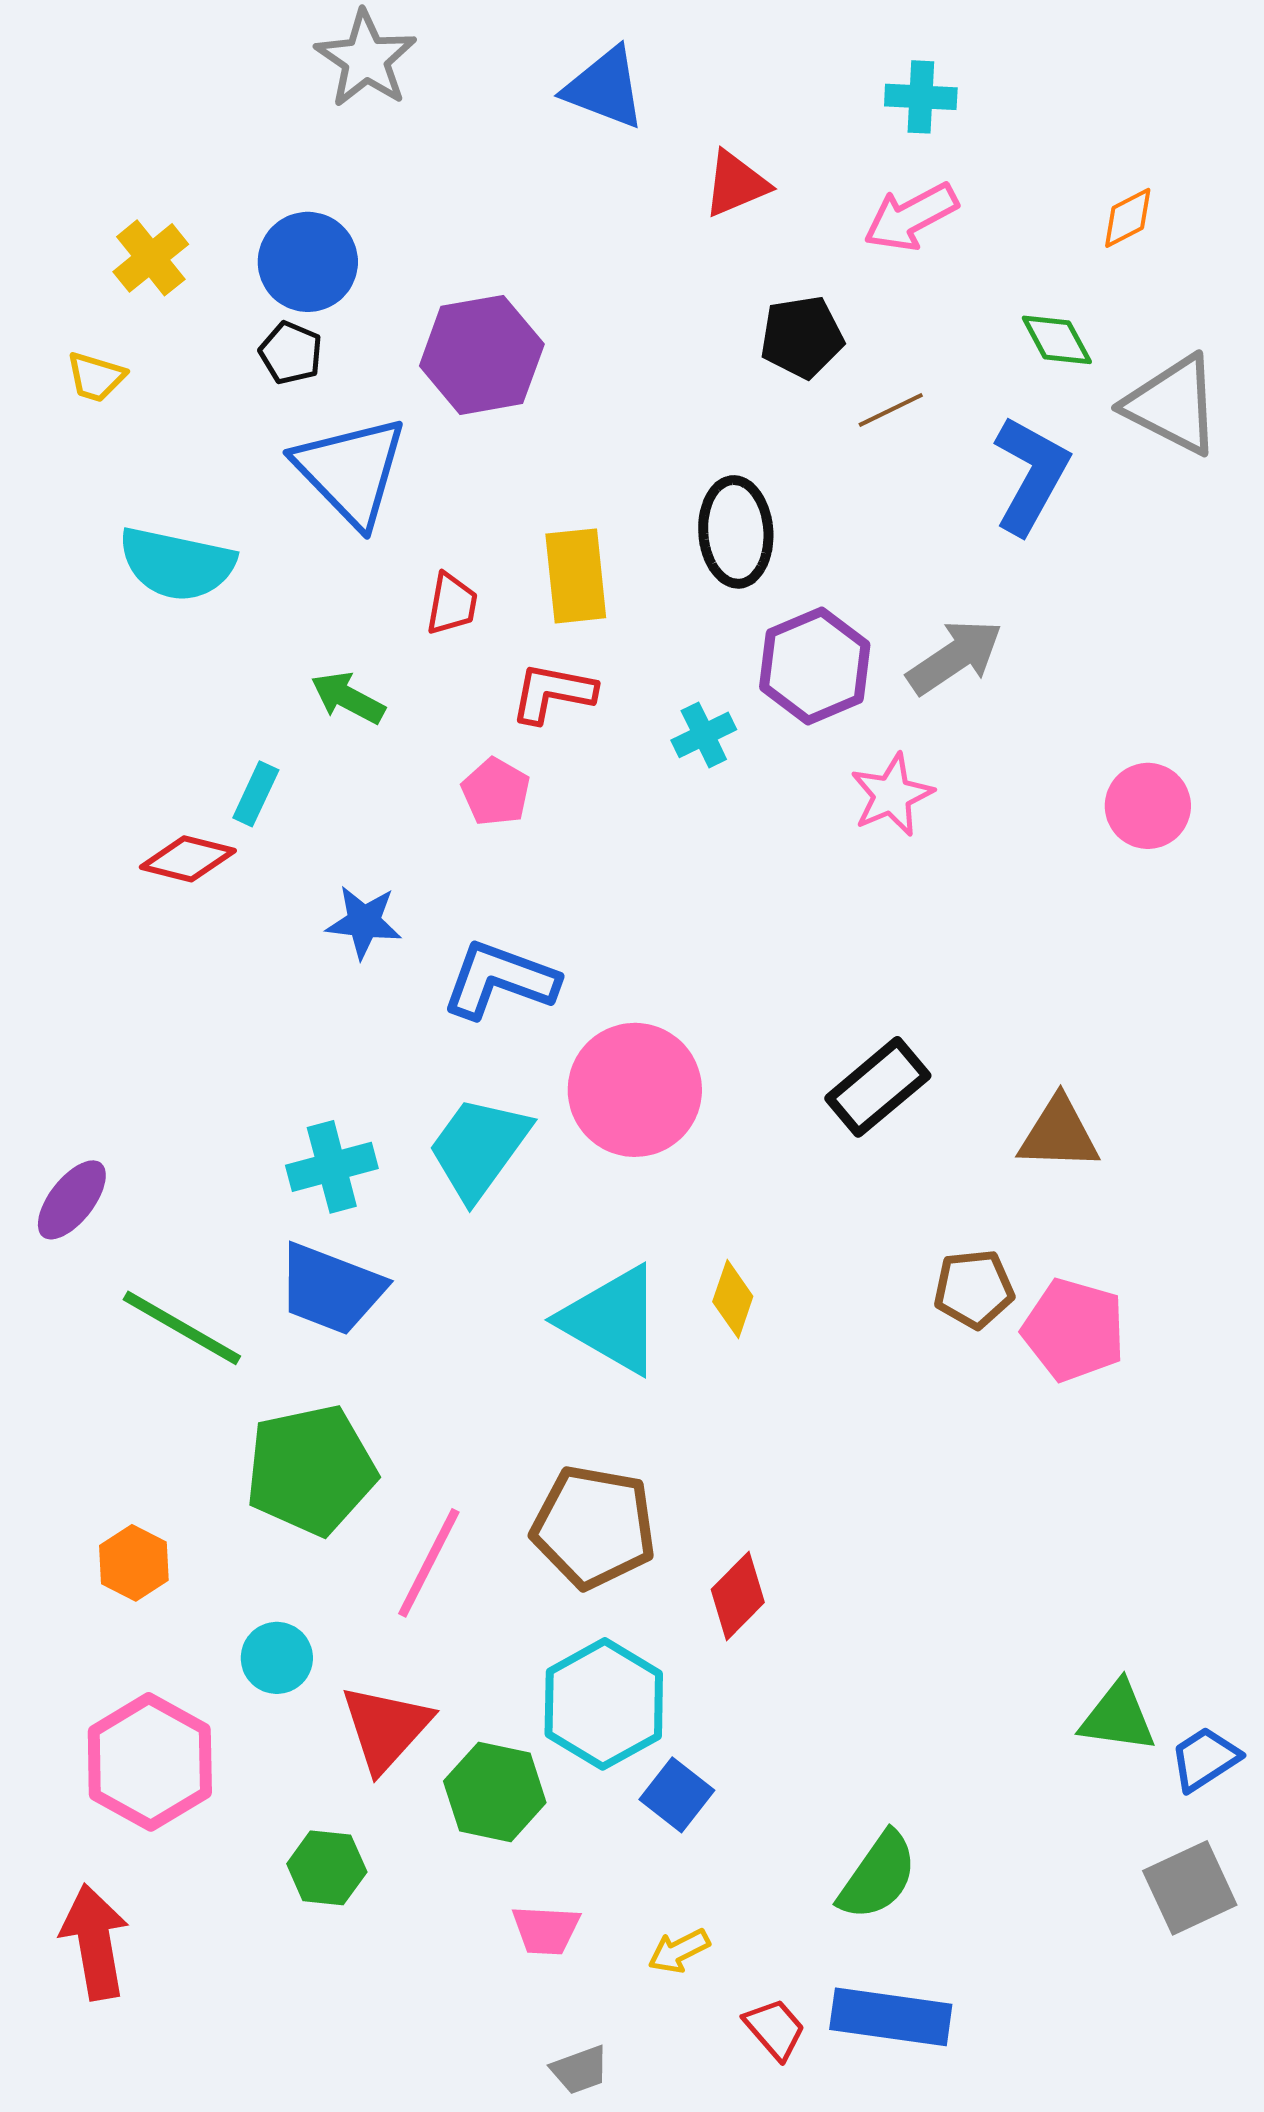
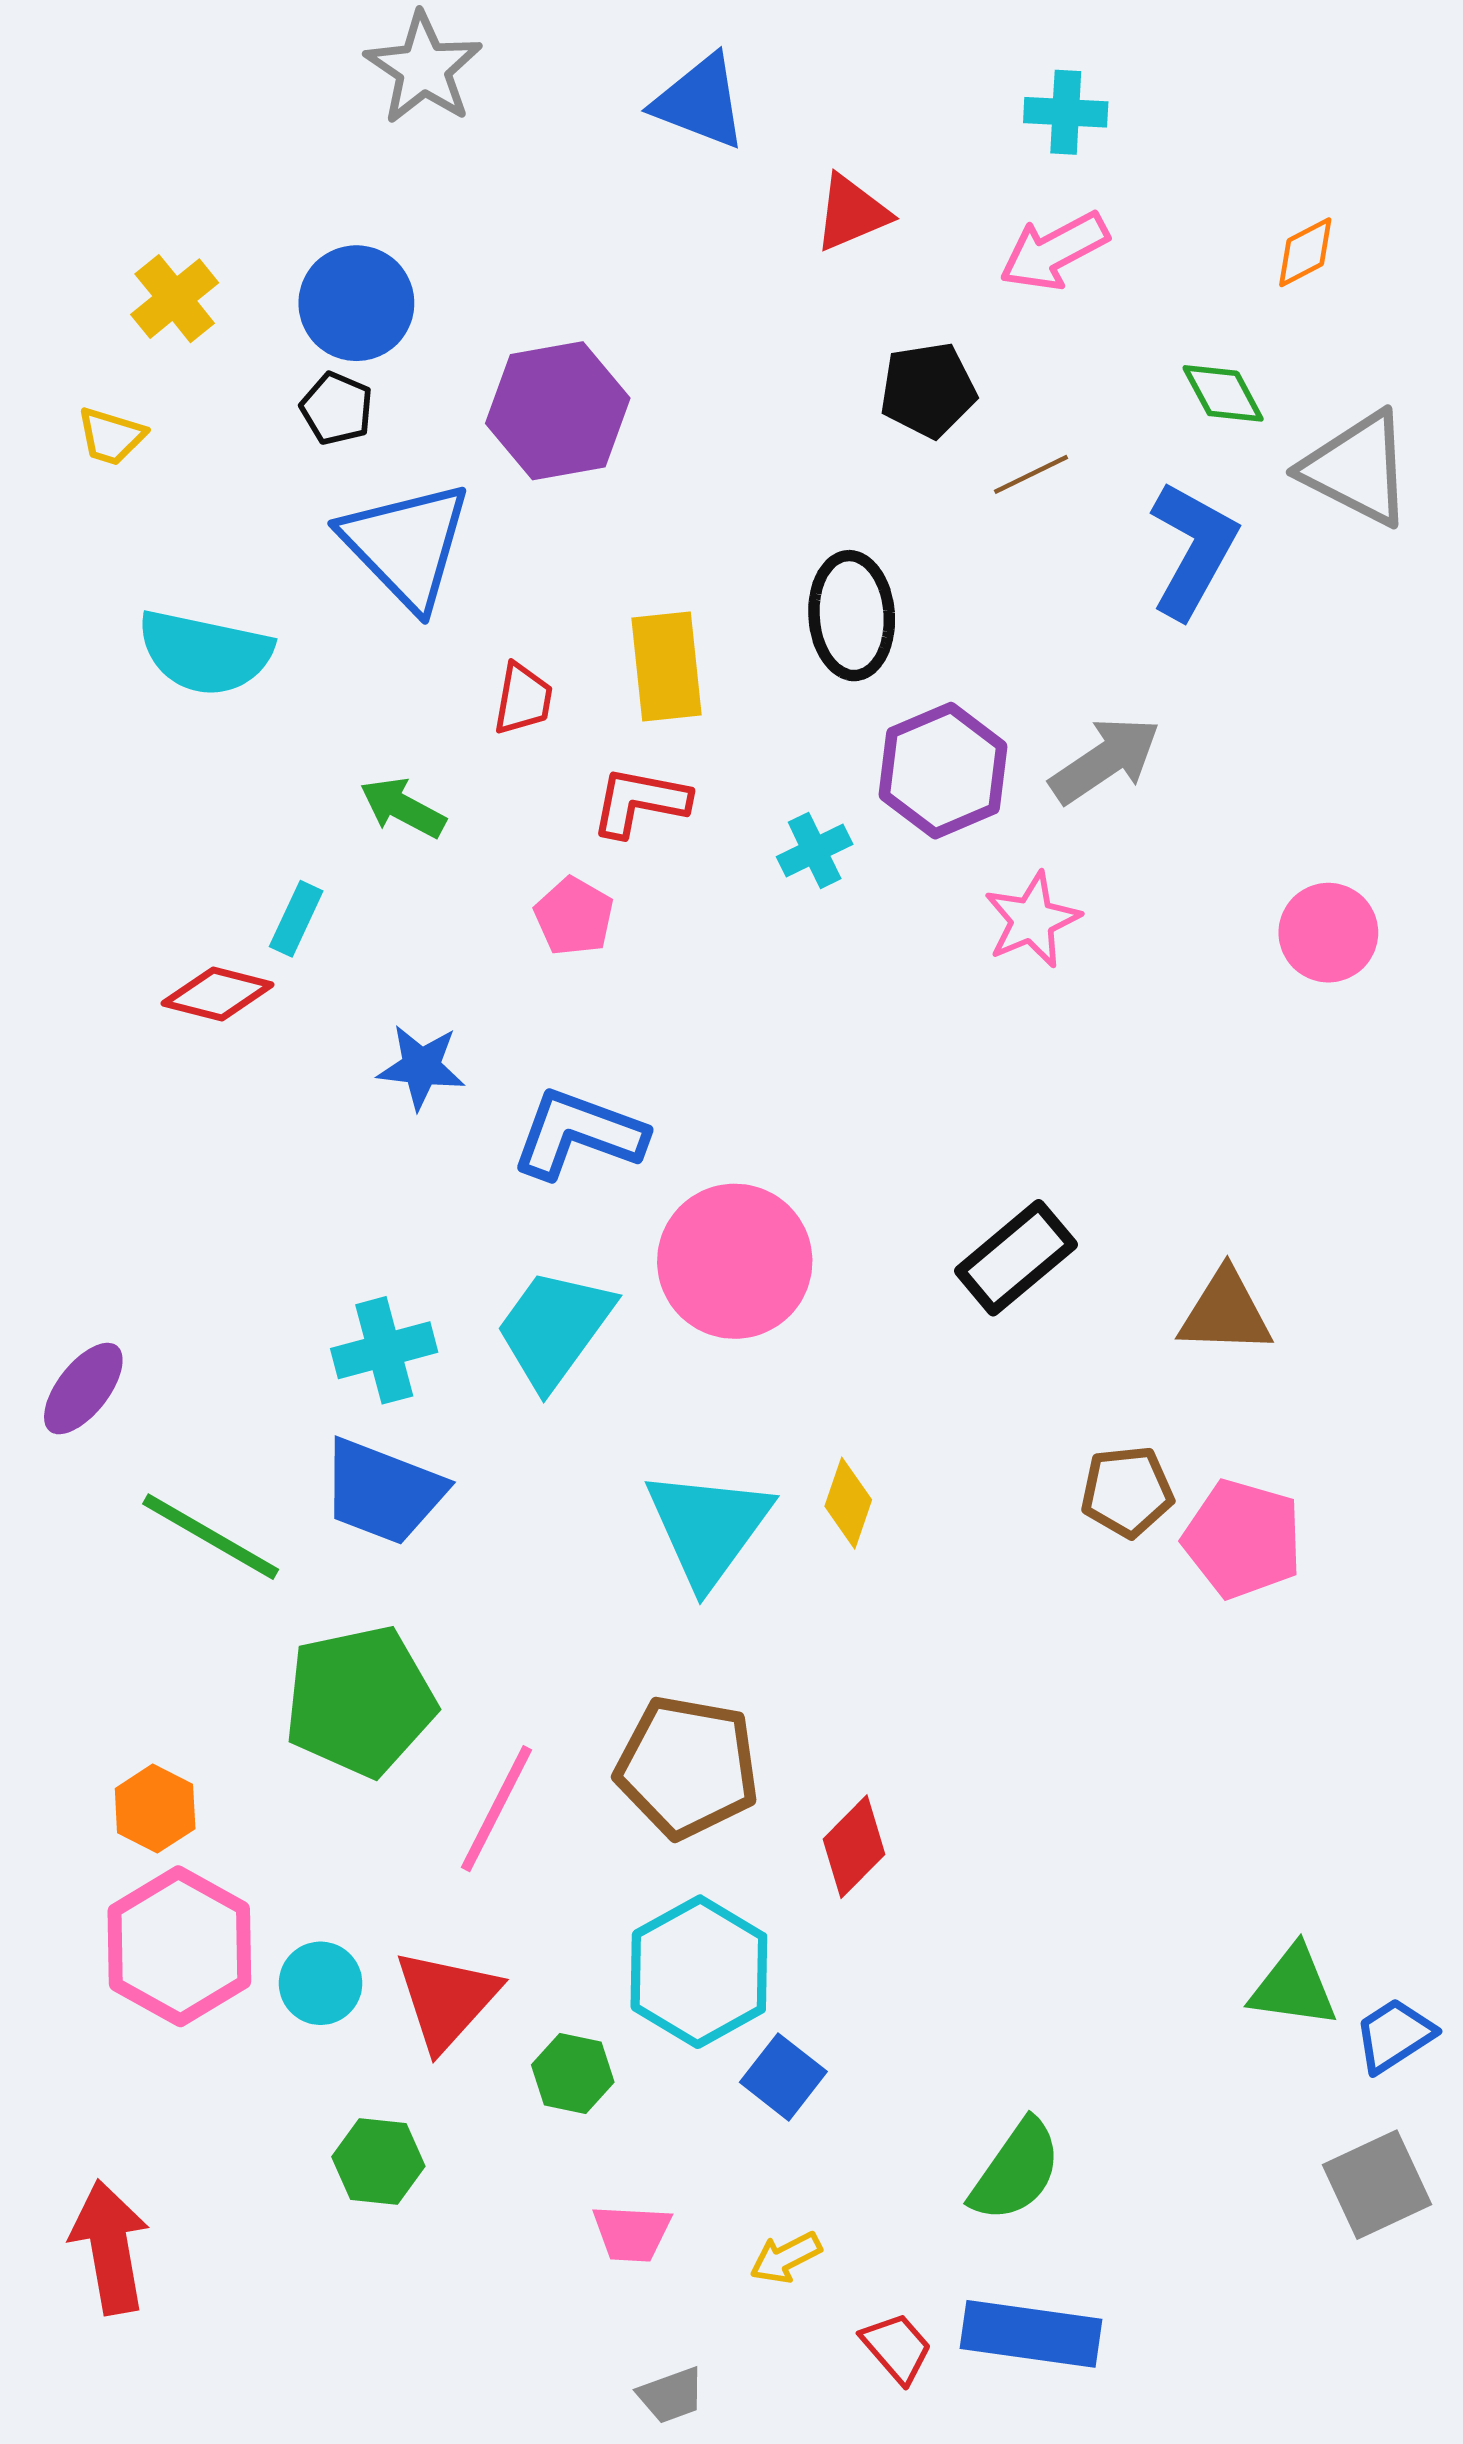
cyan triangle: (612, 1320) -> (708, 1527), turned 36
cyan circle: (277, 1658) -> (321, 1983), moved
pink hexagon: (150, 1762) -> (179, 1946), moved
green hexagon: (495, 1792) -> (573, 2074), size x0.7

